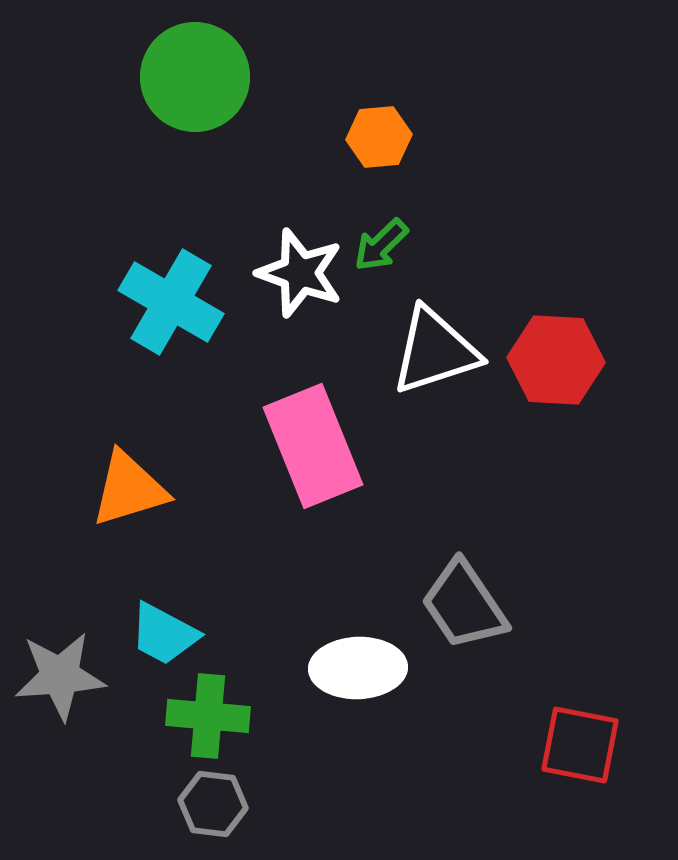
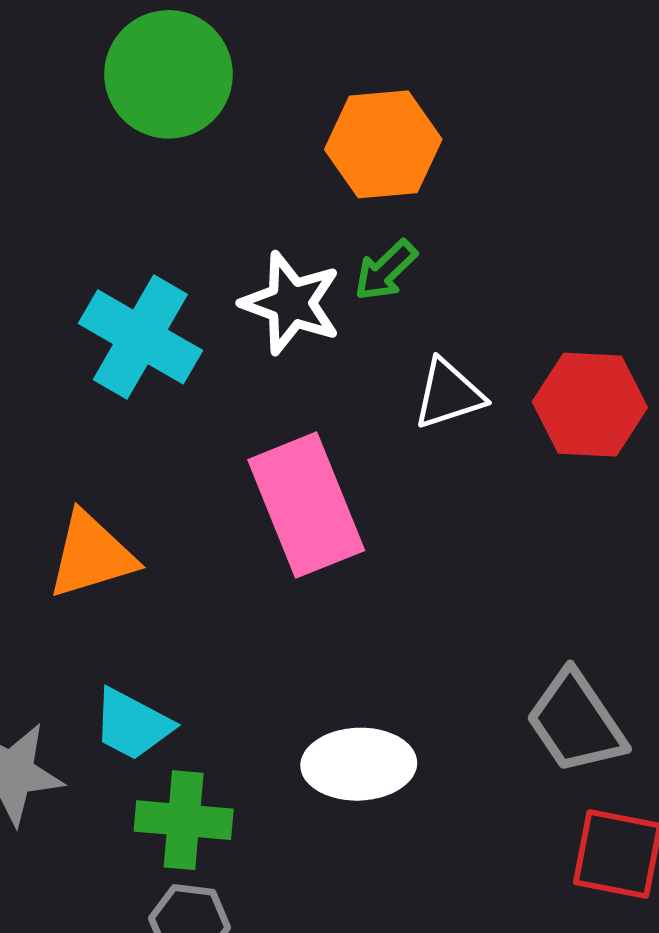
orange hexagon: (379, 137) -> (383, 144), size x1.5
white triangle: (435, 351) -> (449, 394), size x0.7
gray trapezoid: (464, 605) -> (576, 722), moved

